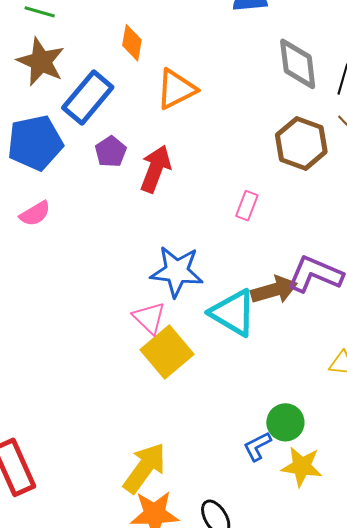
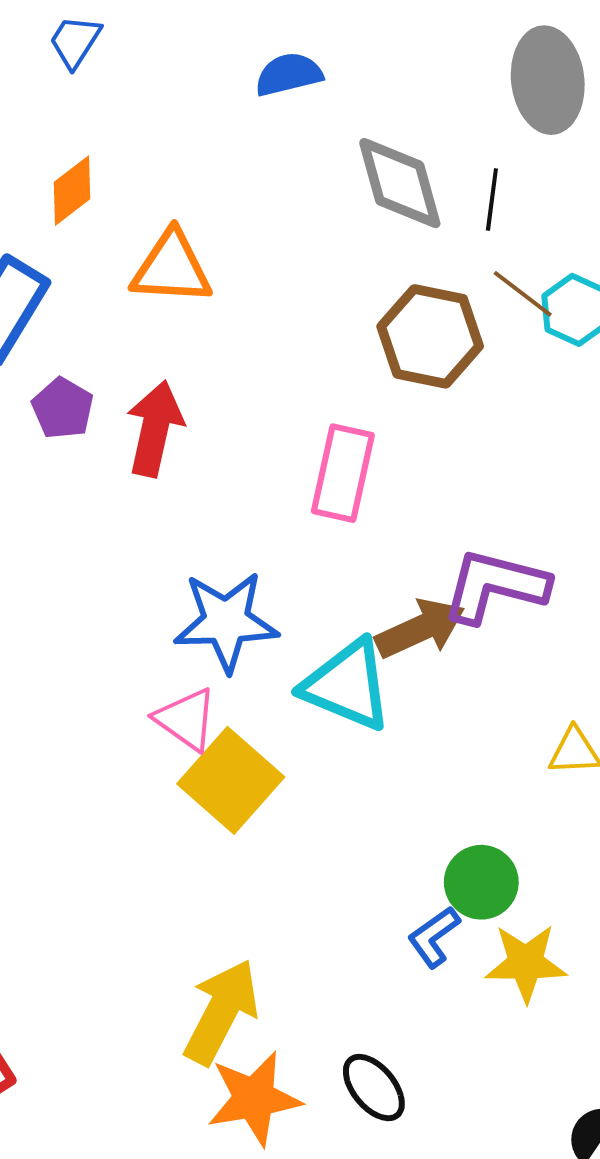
orange diamond: (132, 43) -> (72, 191), turned 51
orange triangle: (176, 89) -> (172, 268), turned 39
pink rectangle: (247, 206) -> (343, 473), size x1.6

